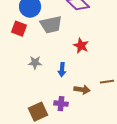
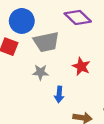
gray star: (35, 63) -> (40, 72), moved

